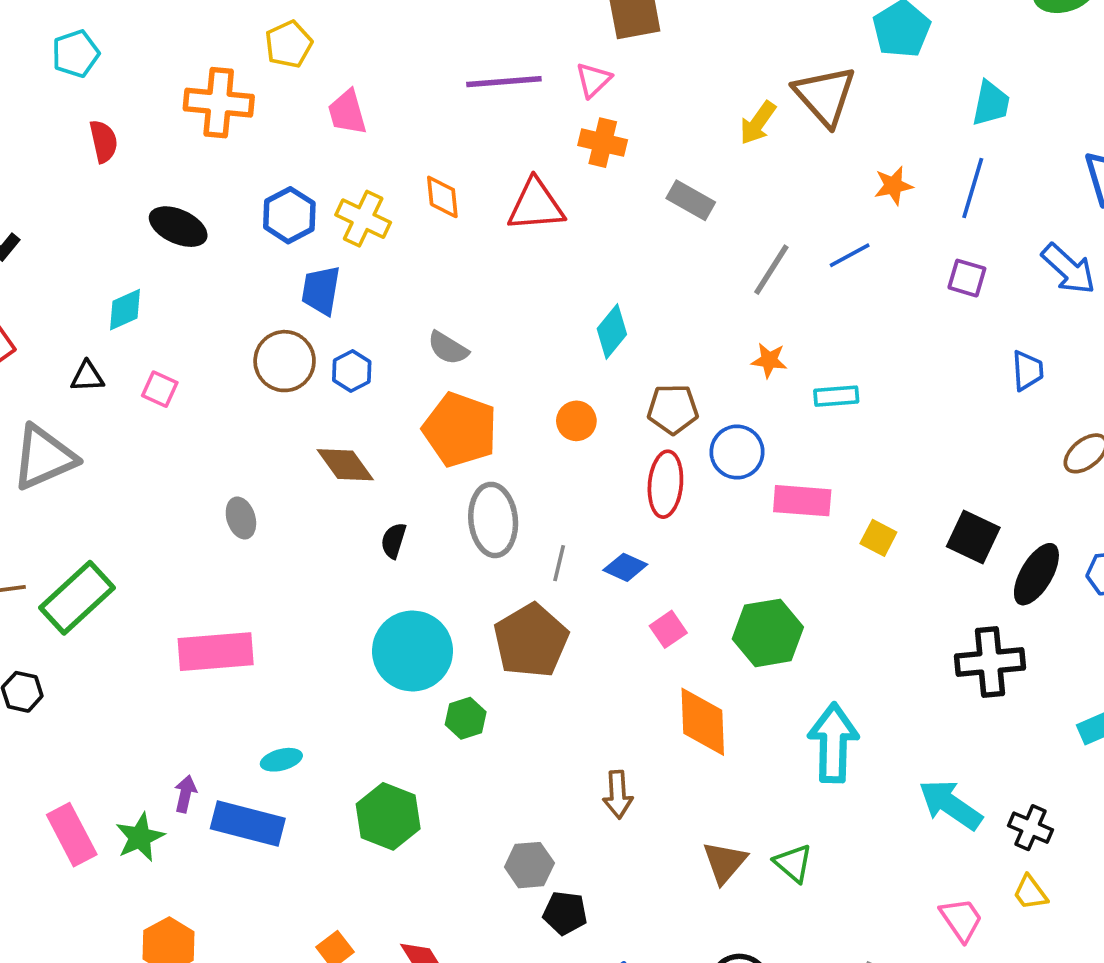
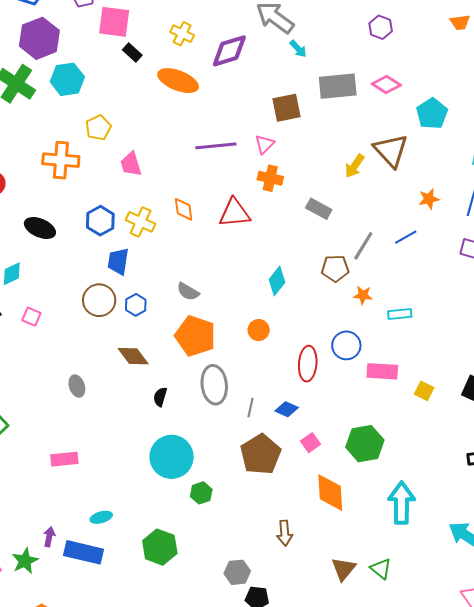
brown pentagon: (673, 409) -> (335, 268), moved
brown pentagon: (531, 641) -> (261, 454), moved
pink rectangle: (216, 652) -> (64, 459), size x0.7

